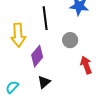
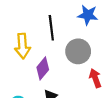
gray circle: (70, 40) -> (78, 51), size x1.5

